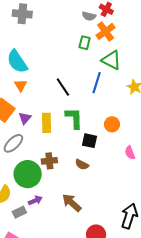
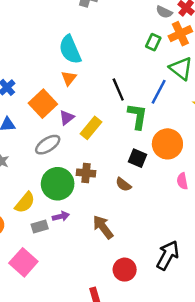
green L-shape: (74, 118) -> (137, 116), moved
yellow rectangle: (46, 123) -> (91, 128), turned 30
orange circle: (112, 124) -> (167, 144), size x1.6

